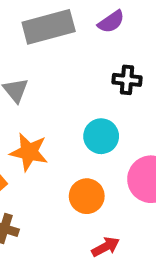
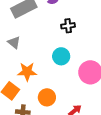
orange circle: (87, 196) -> (47, 97), moved

